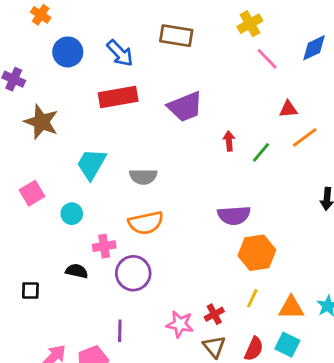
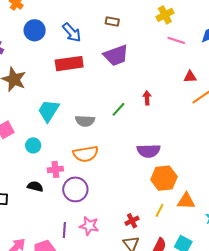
brown rectangle: (176, 36) -> (112, 21), size x0.6
pink line: (267, 59) -> (176, 40), turned -30
purple trapezoid: (185, 107) -> (116, 55), moved
green line: (261, 152) -> (119, 109), moved
orange triangle: (291, 308) -> (186, 201), moved
pink star: (180, 324) -> (89, 226), moved

